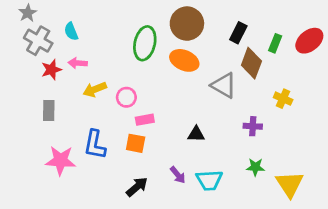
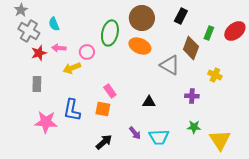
black rectangle: (238, 33) -> (181, 16), moved
pink circle: (126, 97) -> (87, 52), moved
pink rectangle: (145, 120) -> (110, 91), turned 64

